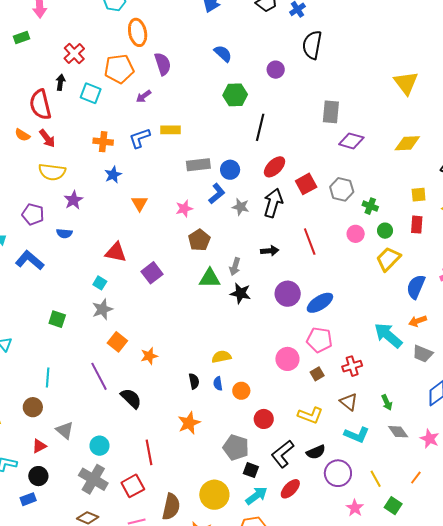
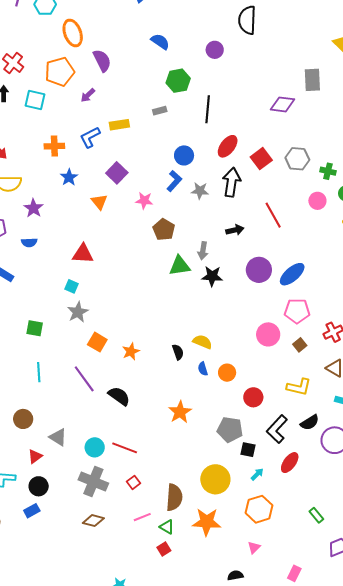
gray rectangle: (331, 112) -> (312, 80), moved
purple diamond: (351, 141) -> (283, 104), moved
gray rectangle: (198, 165) -> (160, 111), moved, size x0.6
pink star: (184, 209) -> (144, 201), turned 30
purple square: (152, 273) -> (117, 173), moved
yellow semicircle: (221, 357) -> (202, 342), turned 42
cyan line: (48, 377) -> (39, 372), moved
black semicircle: (194, 381) -> (178, 352), moved
red line: (149, 452) -> (125, 448), moved, turned -50
red square: (133, 486) -> (133, 482), size x0.6
cyan arrow: (256, 496) -> (257, 474), size x0.6

